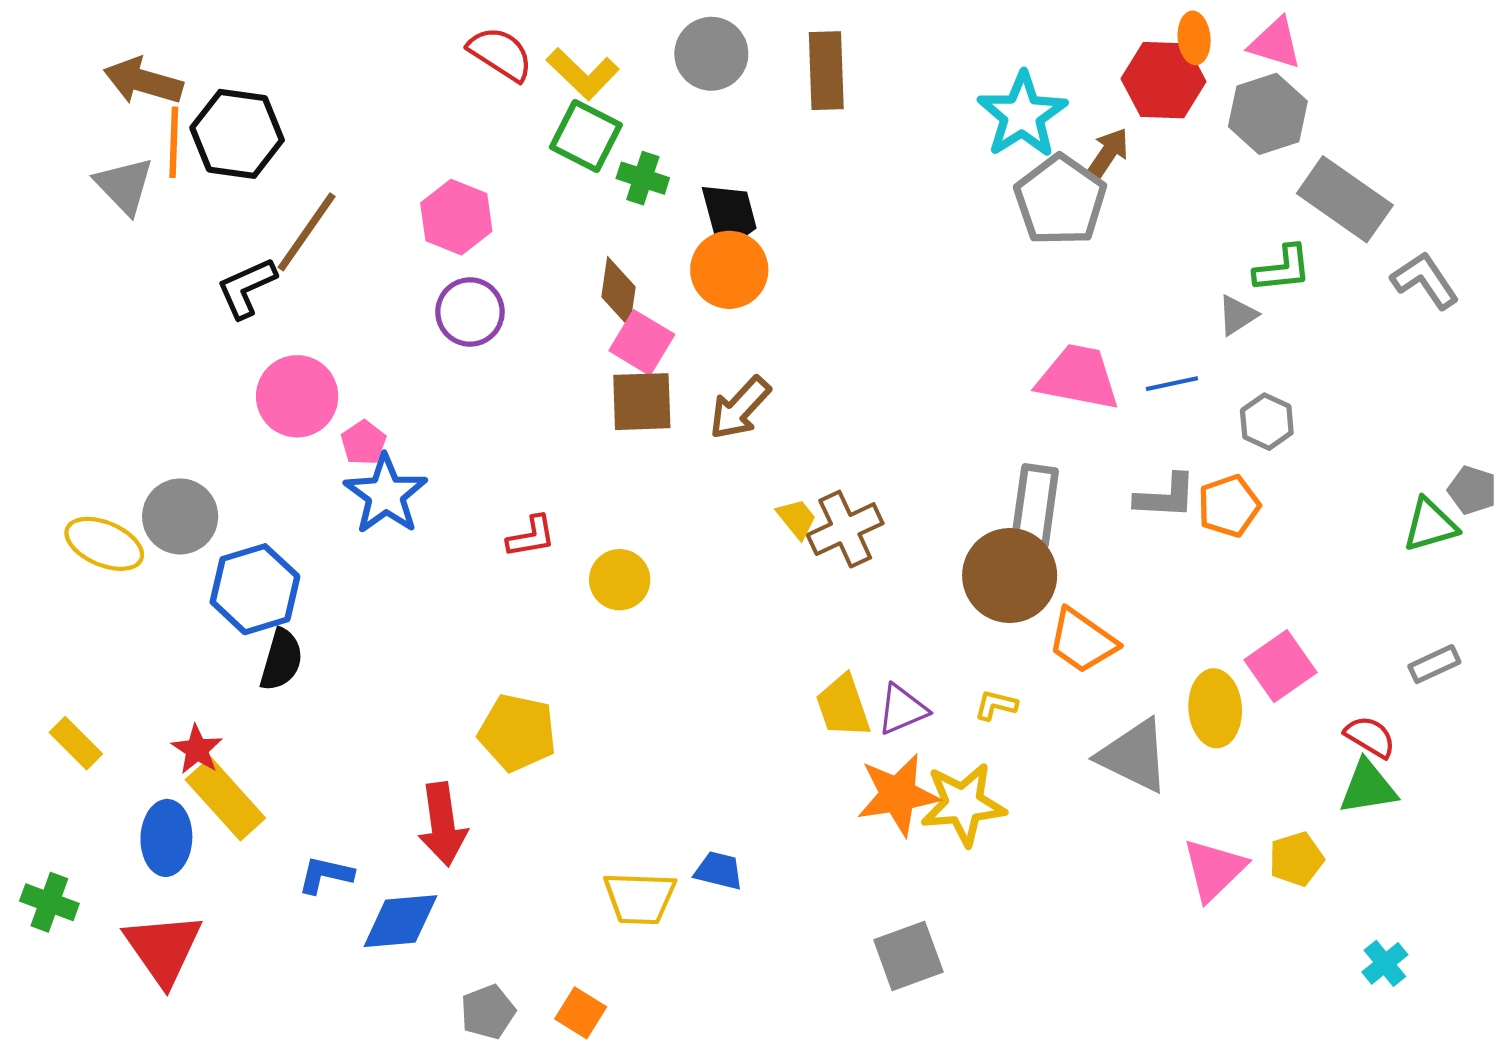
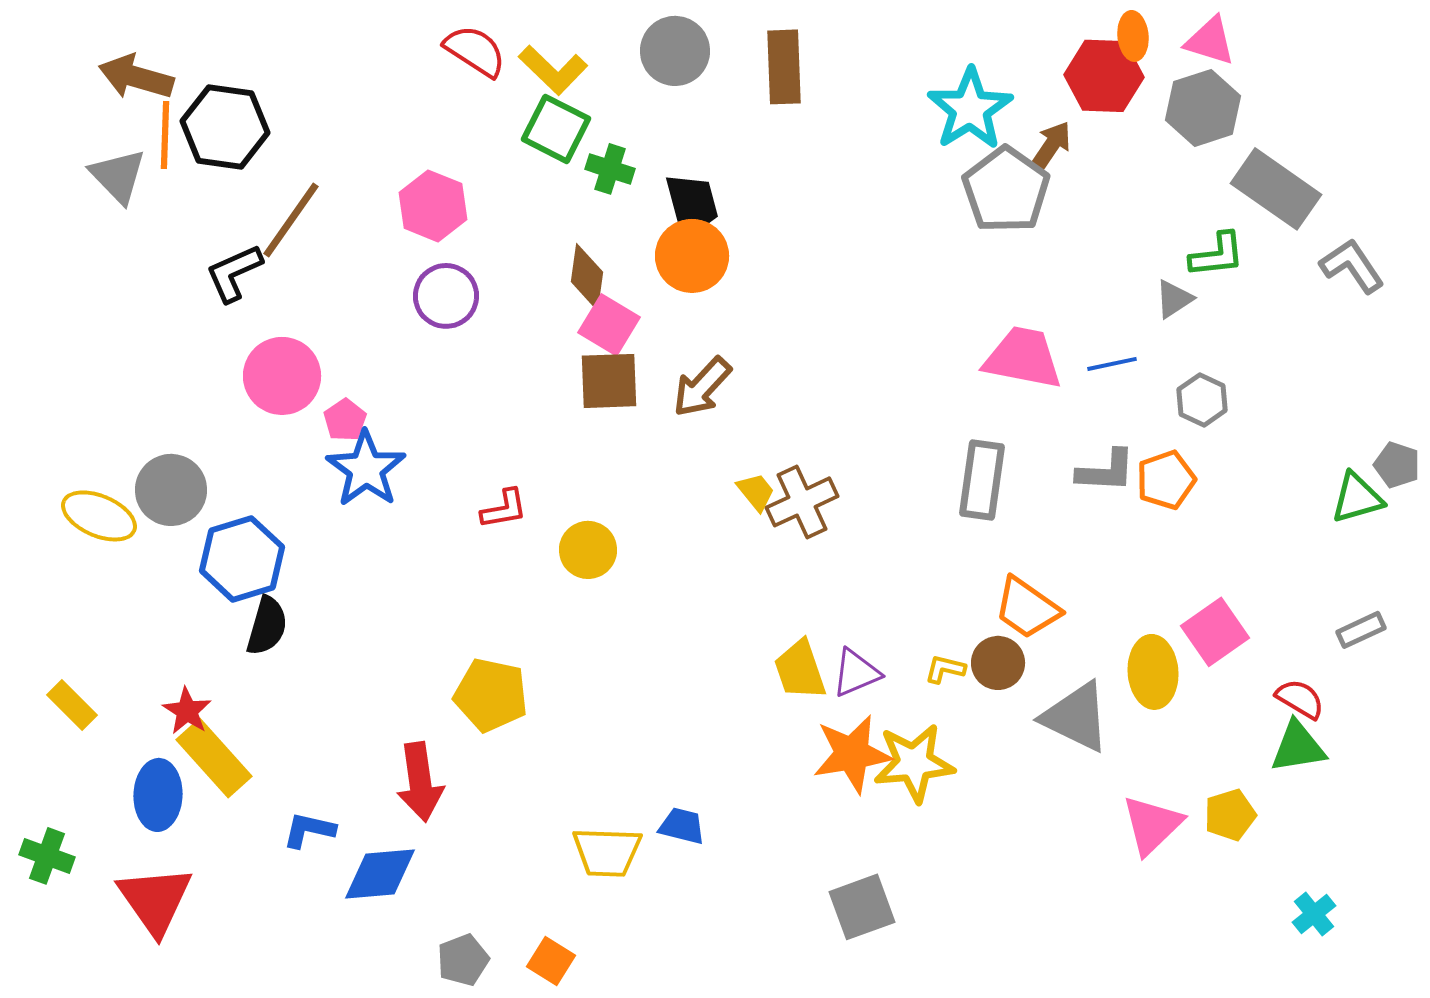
brown circle: (1010, 575) -> (998, 663), moved, size x0.6

